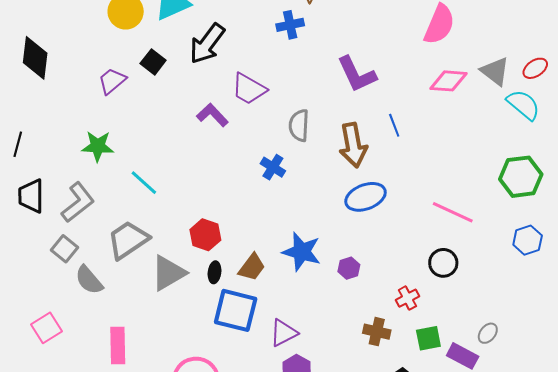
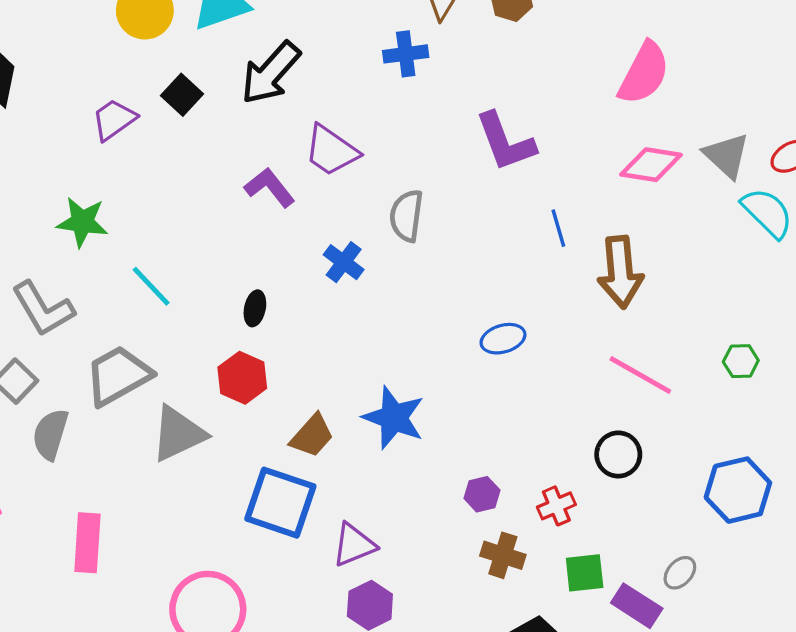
brown arrow: (353, 145) -> (620, 272), moved
blue cross: (273, 167) -> (344, 262), moved
green hexagon: (521, 177) -> (741, 361), moved, size x0.5
blue ellipse: (366, 197) -> (503, 339), size x0.7
gray L-shape: (78, 202) -> (43, 309), turned 93
blue hexagon: (528, 240) -> (738, 490), moved, size x1.4
purple hexagon: (349, 268) -> (482, 494), moved
black ellipse: (215, 272) -> (255, 308), moved
gray semicircle: (89, 280) -> (50, 434), turned 52

